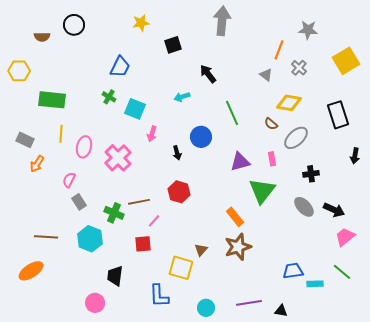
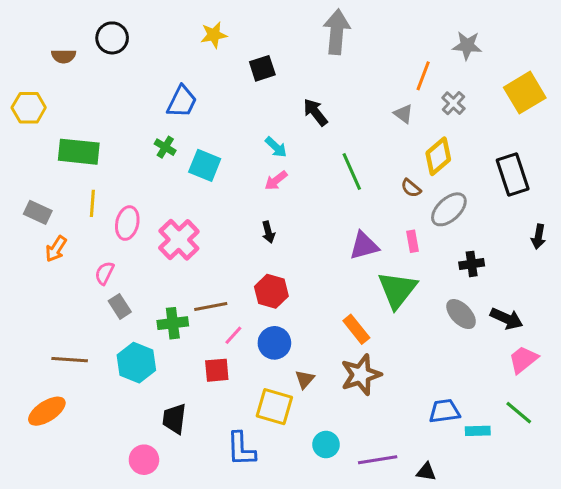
cyan arrow: (182, 97) -> (276, 147), turned -119
yellow diamond: (289, 103) -> (438, 156), turned -50
pink arrow: (152, 134) -> (276, 181), moved, turned 35
blue circle: (201, 137) -> (274, 343), moved
green cross: (114, 213) -> (173, 323), turned -30
cyan circle: (206, 308) -> (326, 445), moved

